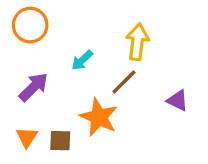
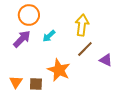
orange circle: (30, 25) -> (29, 15), moved
brown line: (124, 82) -> (85, 49), moved
purple arrow: (33, 87) -> (22, 39), moved

